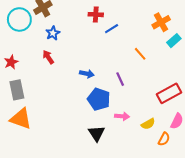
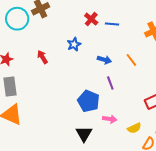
red cross: (96, 15) -> (91, 19), turned 32
blue line: (112, 29) -> (112, 24), moved, turned 32
blue star: (53, 33) -> (74, 44), moved
blue arrow: (87, 74) -> (104, 60), moved

